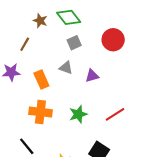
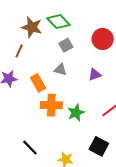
brown star: (40, 21) -> (32, 27), size x1.5
purple triangle: (92, 76) -> (95, 75), moved
orange cross: (40, 112) -> (51, 105), moved

